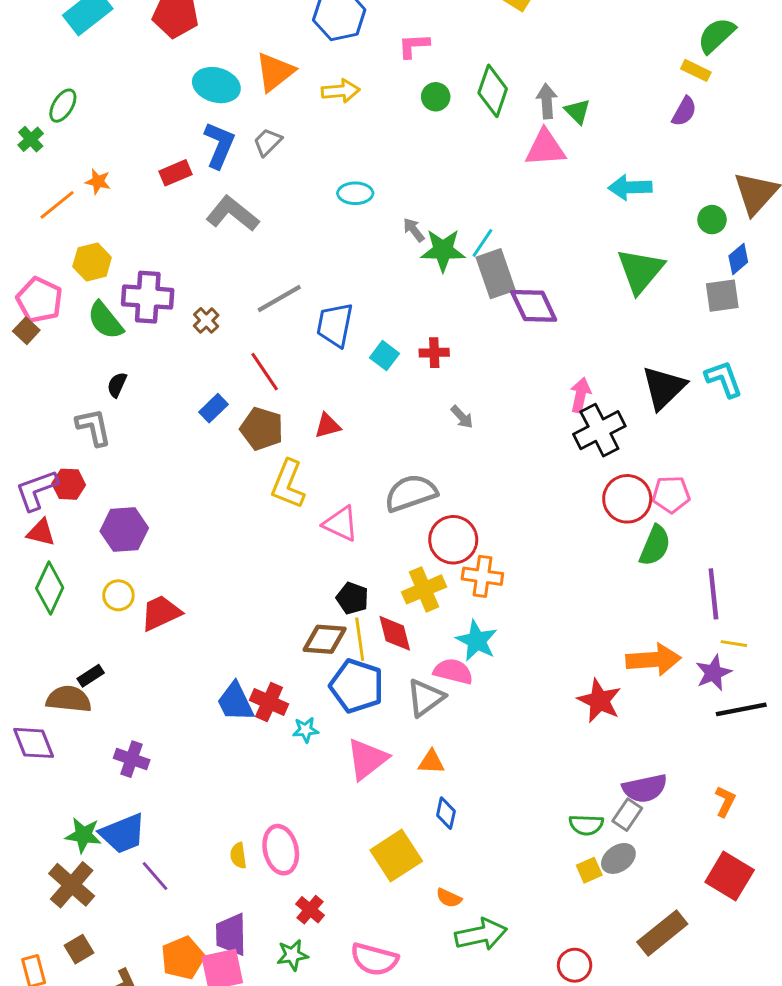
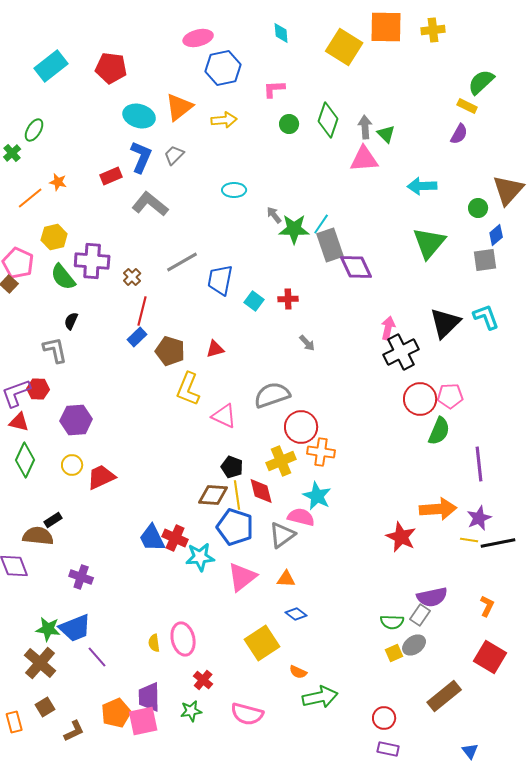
red line: (265, 372) -> (142, 311), moved, turned 48
yellow line: (734, 644) -> (469, 540), moved
cyan star: (306, 730) -> (200, 557), size x1.6
blue diamond: (446, 813) -> (296, 614), turned -65

